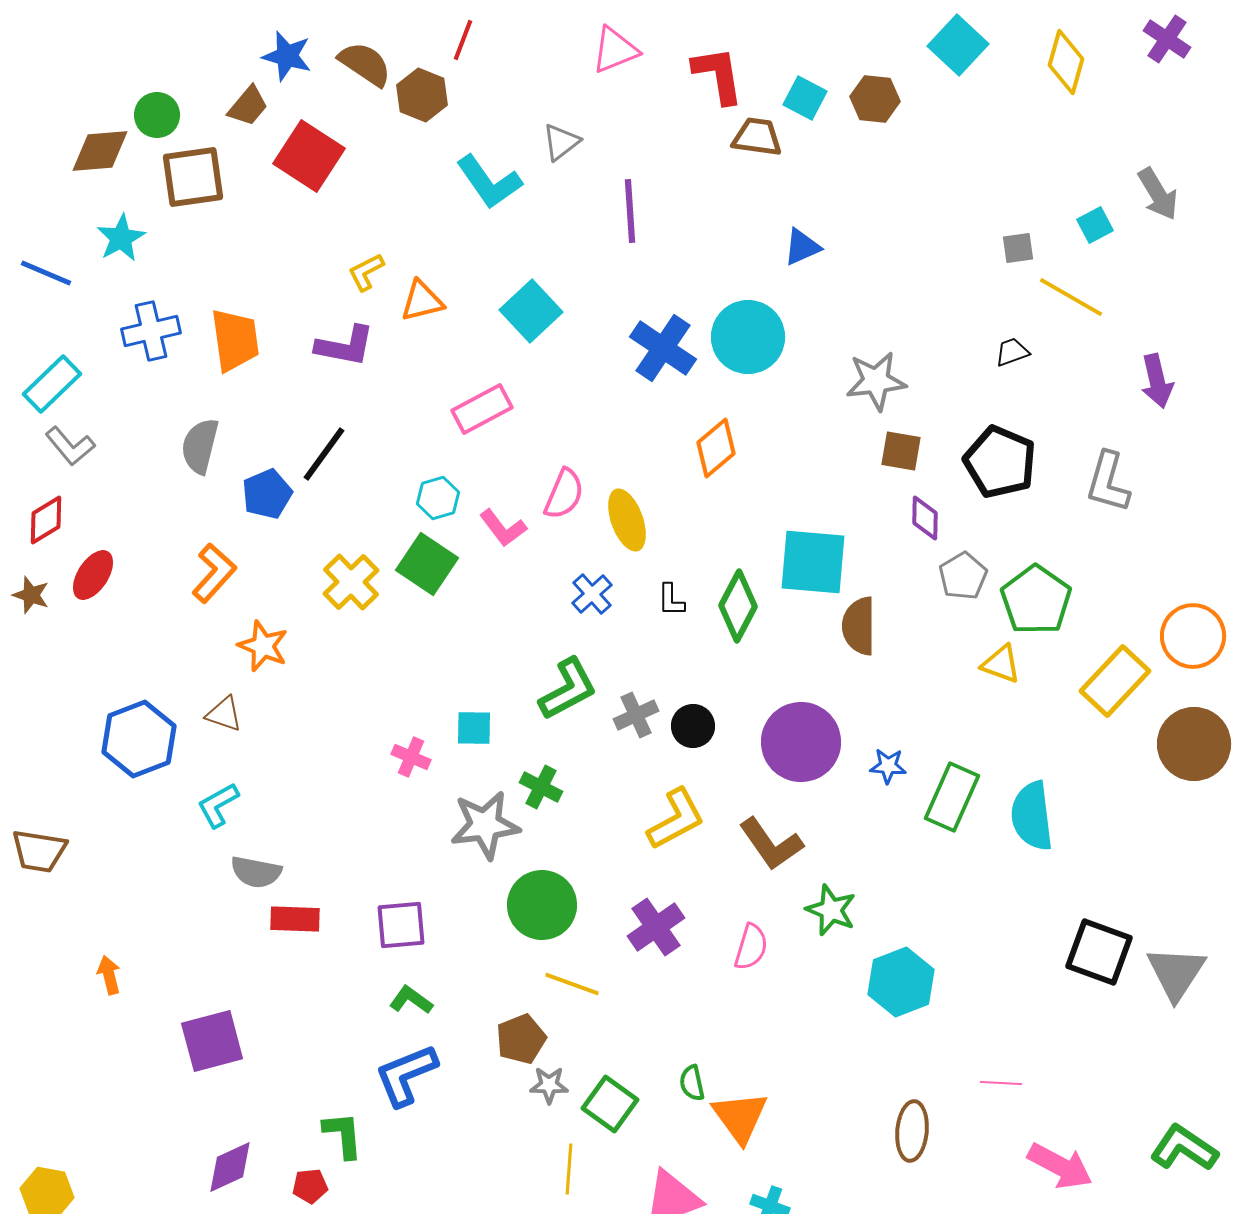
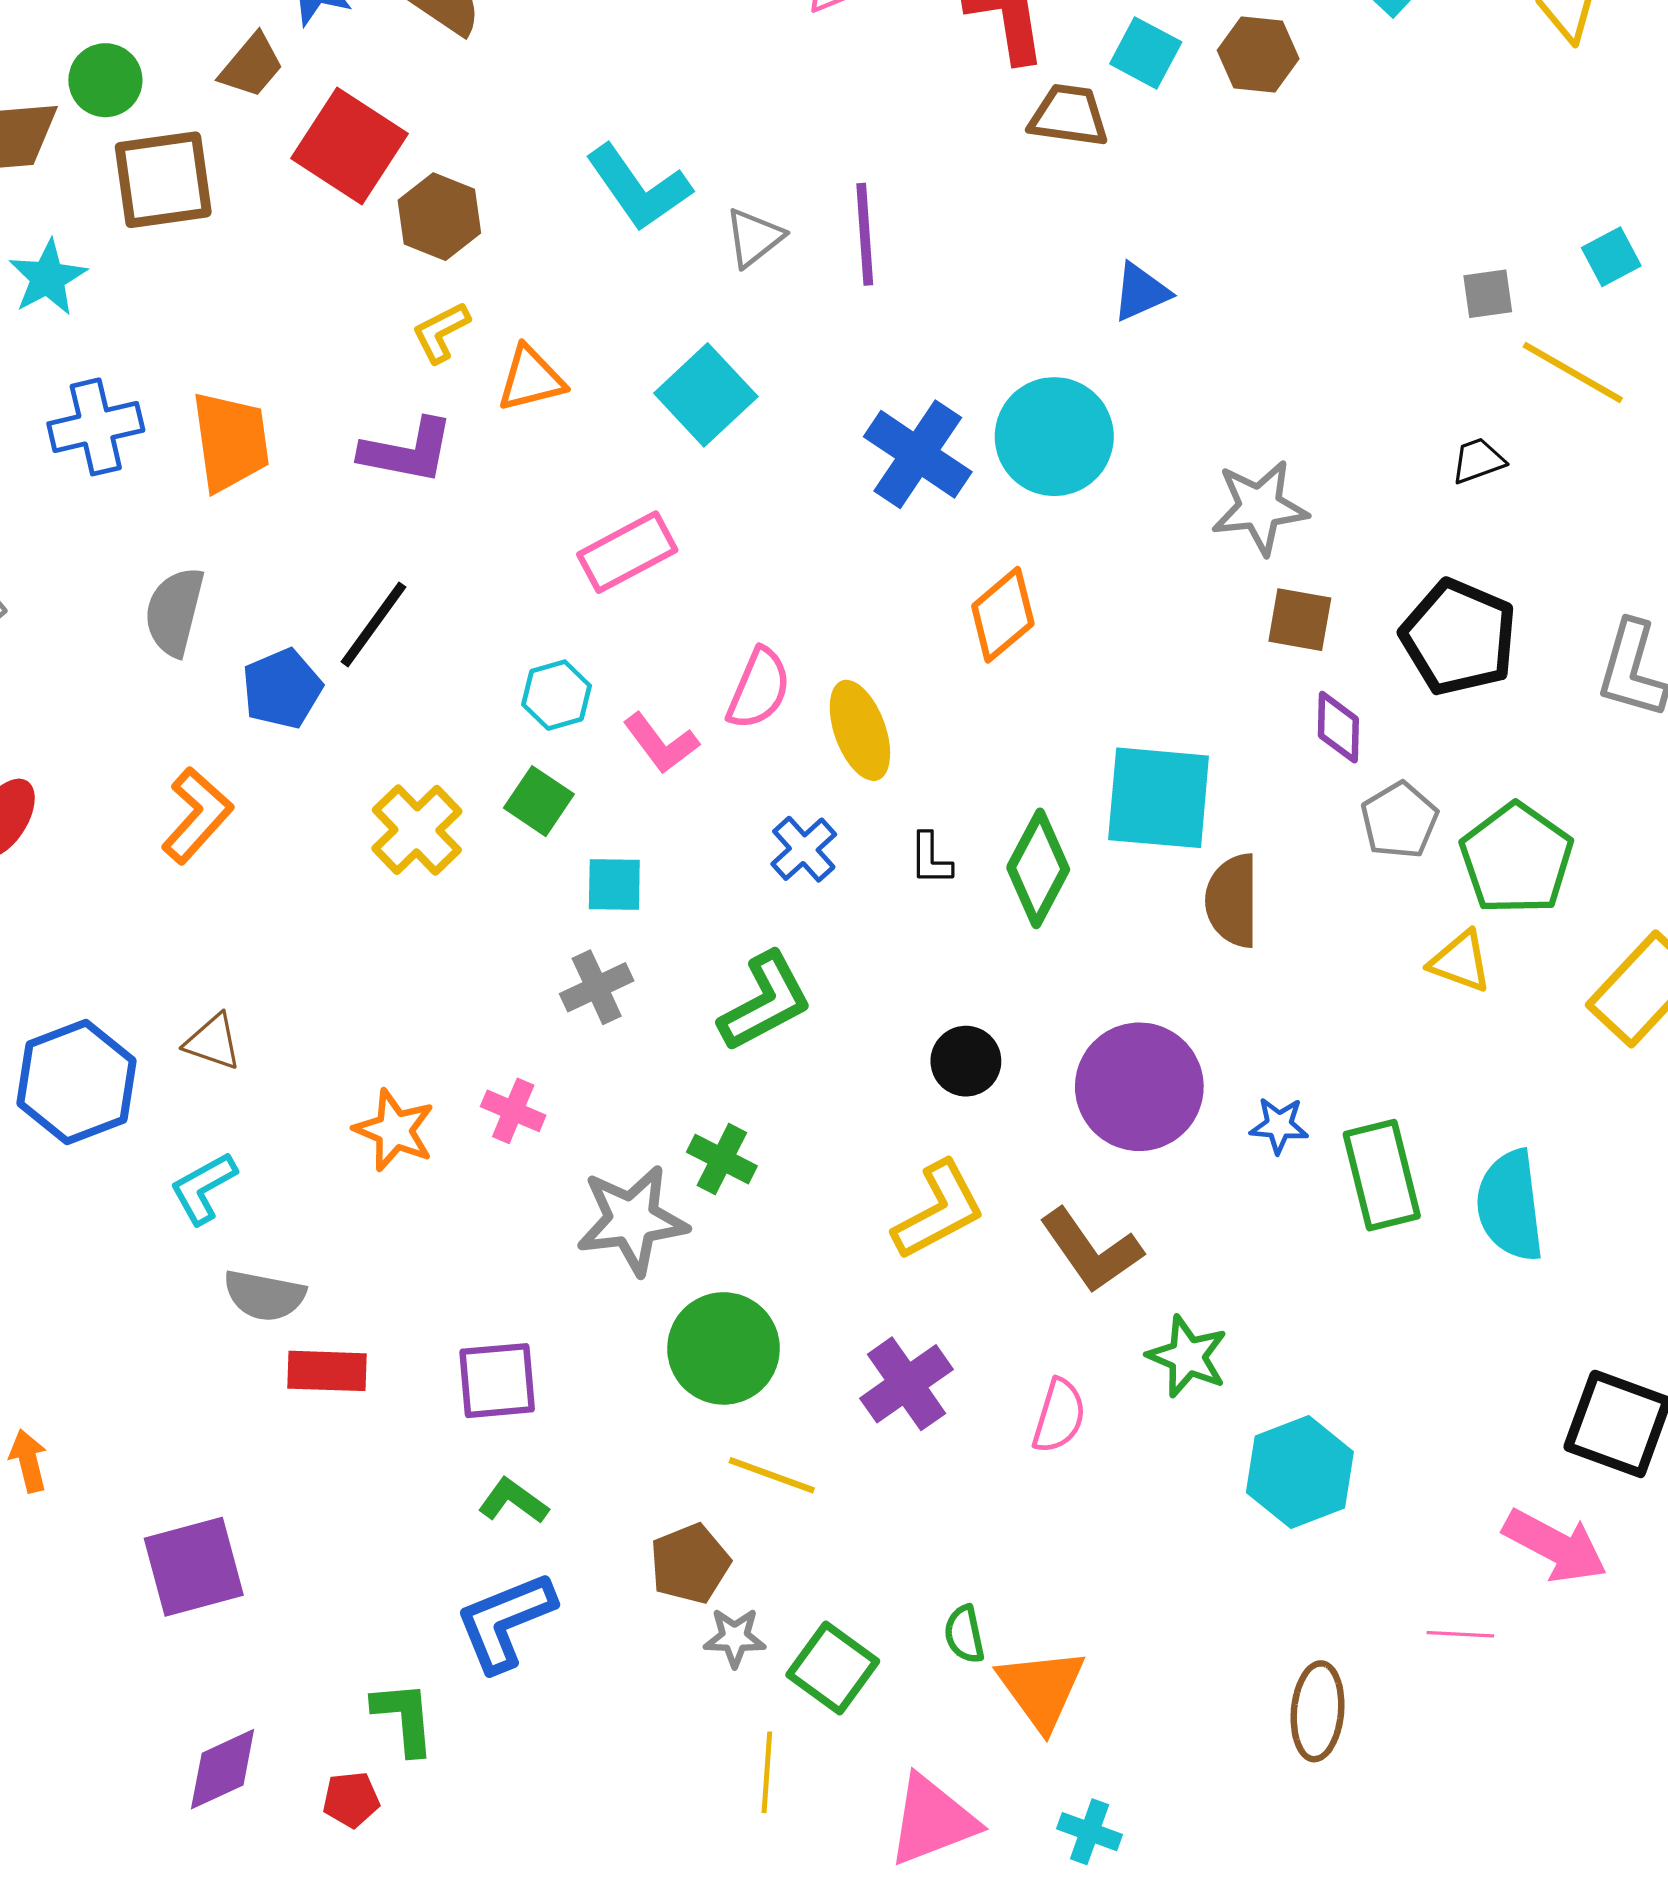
brown hexagon: (422, 95) -> (439, 217), moved
gray triangle: (561, 142) -> (754, 238), moved
green square: (427, 564) -> (539, 801), size x0.7
orange star: (263, 646) -> (394, 1130), moved
gray cross: (636, 715) -> (597, 987), moved
cyan square: (474, 728) -> (614, 885), moved
green rectangle: (952, 797) -> (1382, 1175), turned -38
pink arrow: (1060, 1166) -> (1555, 1546), moved

